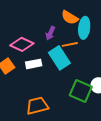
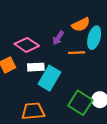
orange semicircle: (70, 17) -> (81, 25), turned -66
cyan rectangle: (59, 58) -> (49, 78), moved, turned 55

